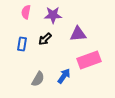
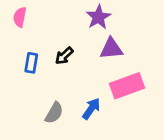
pink semicircle: (26, 12) -> (20, 17), moved
purple star: (53, 15) -> (98, 17), moved, turned -30

